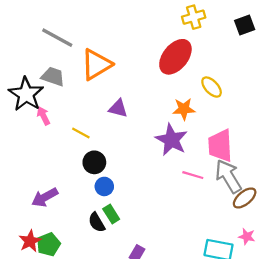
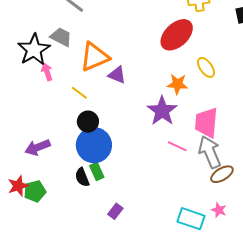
orange triangle: (96, 64) -> (94, 57), moved
blue circle: (104, 186) -> (94, 145), size x2.0

